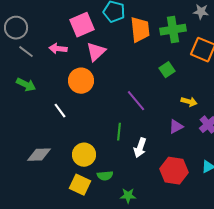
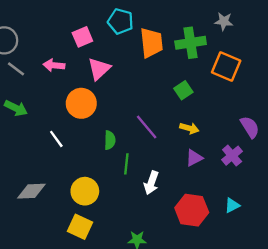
pink square: (82, 25) -> (82, 37), size x0.7
yellow arrow: (189, 102) -> (189, 128), moved
green semicircle: (105, 176) -> (110, 140), moved, turned -84

